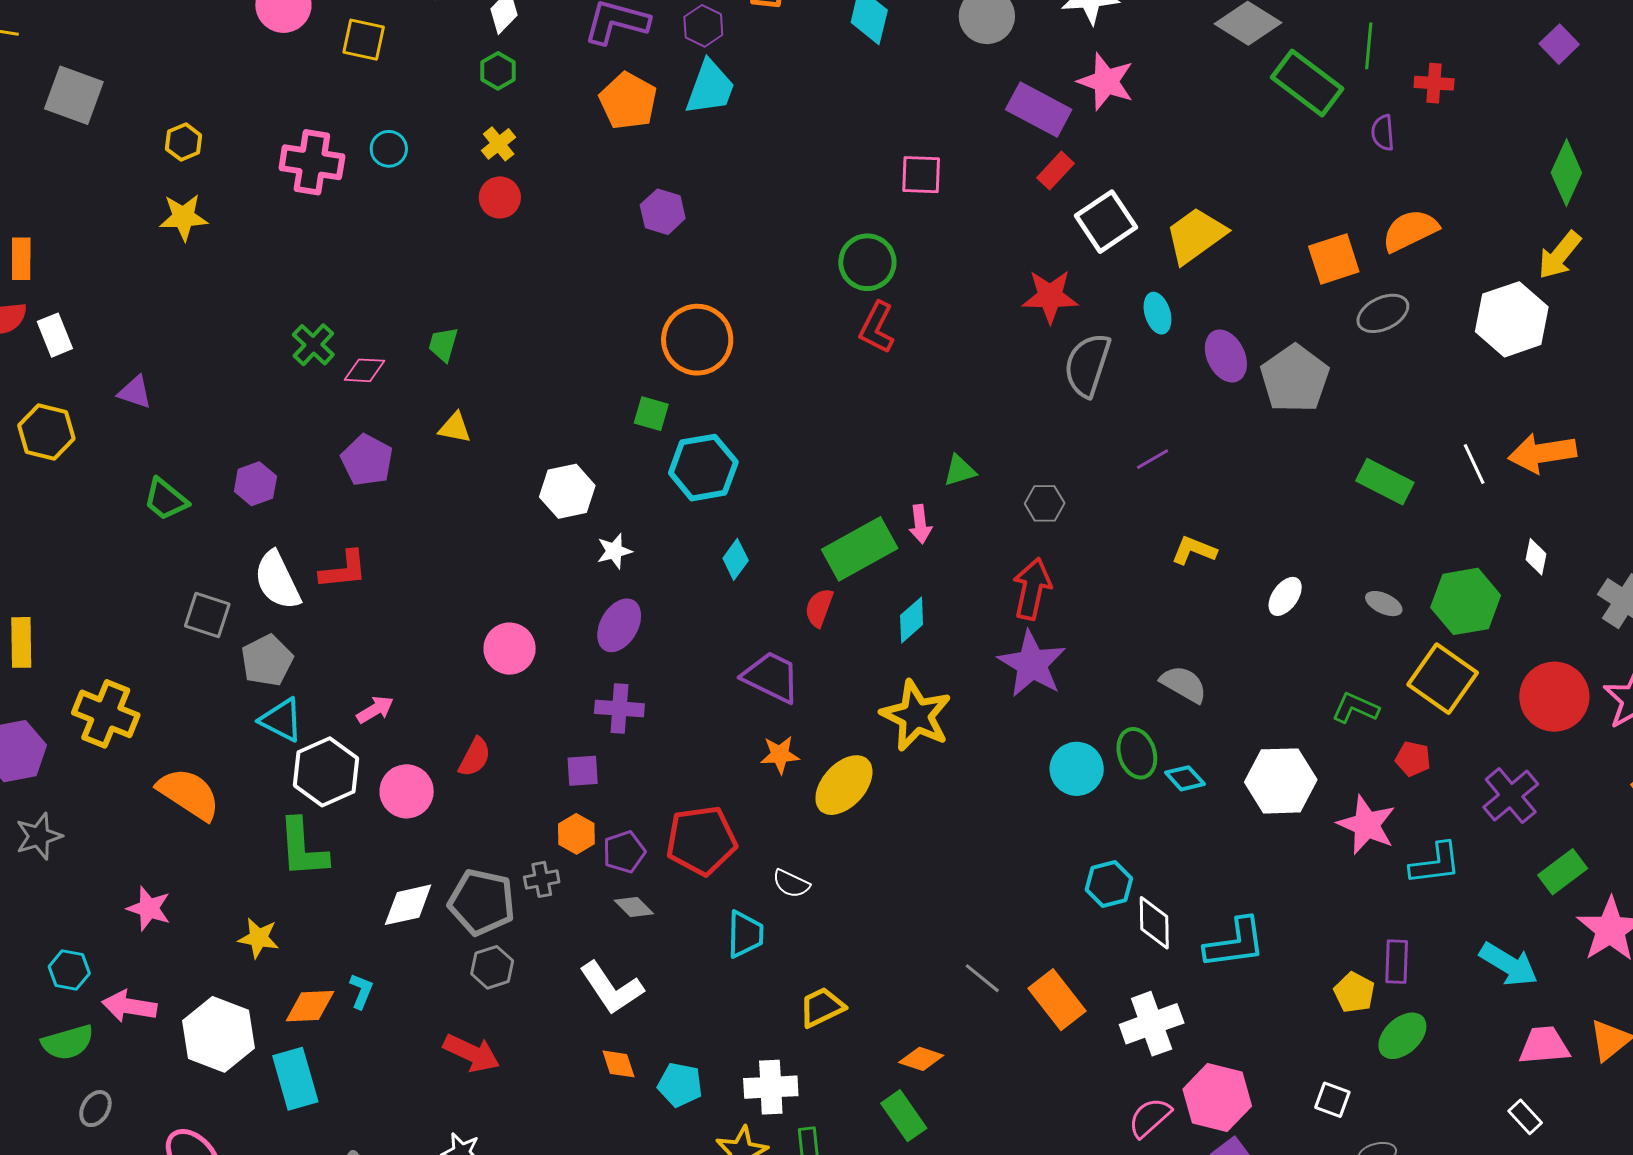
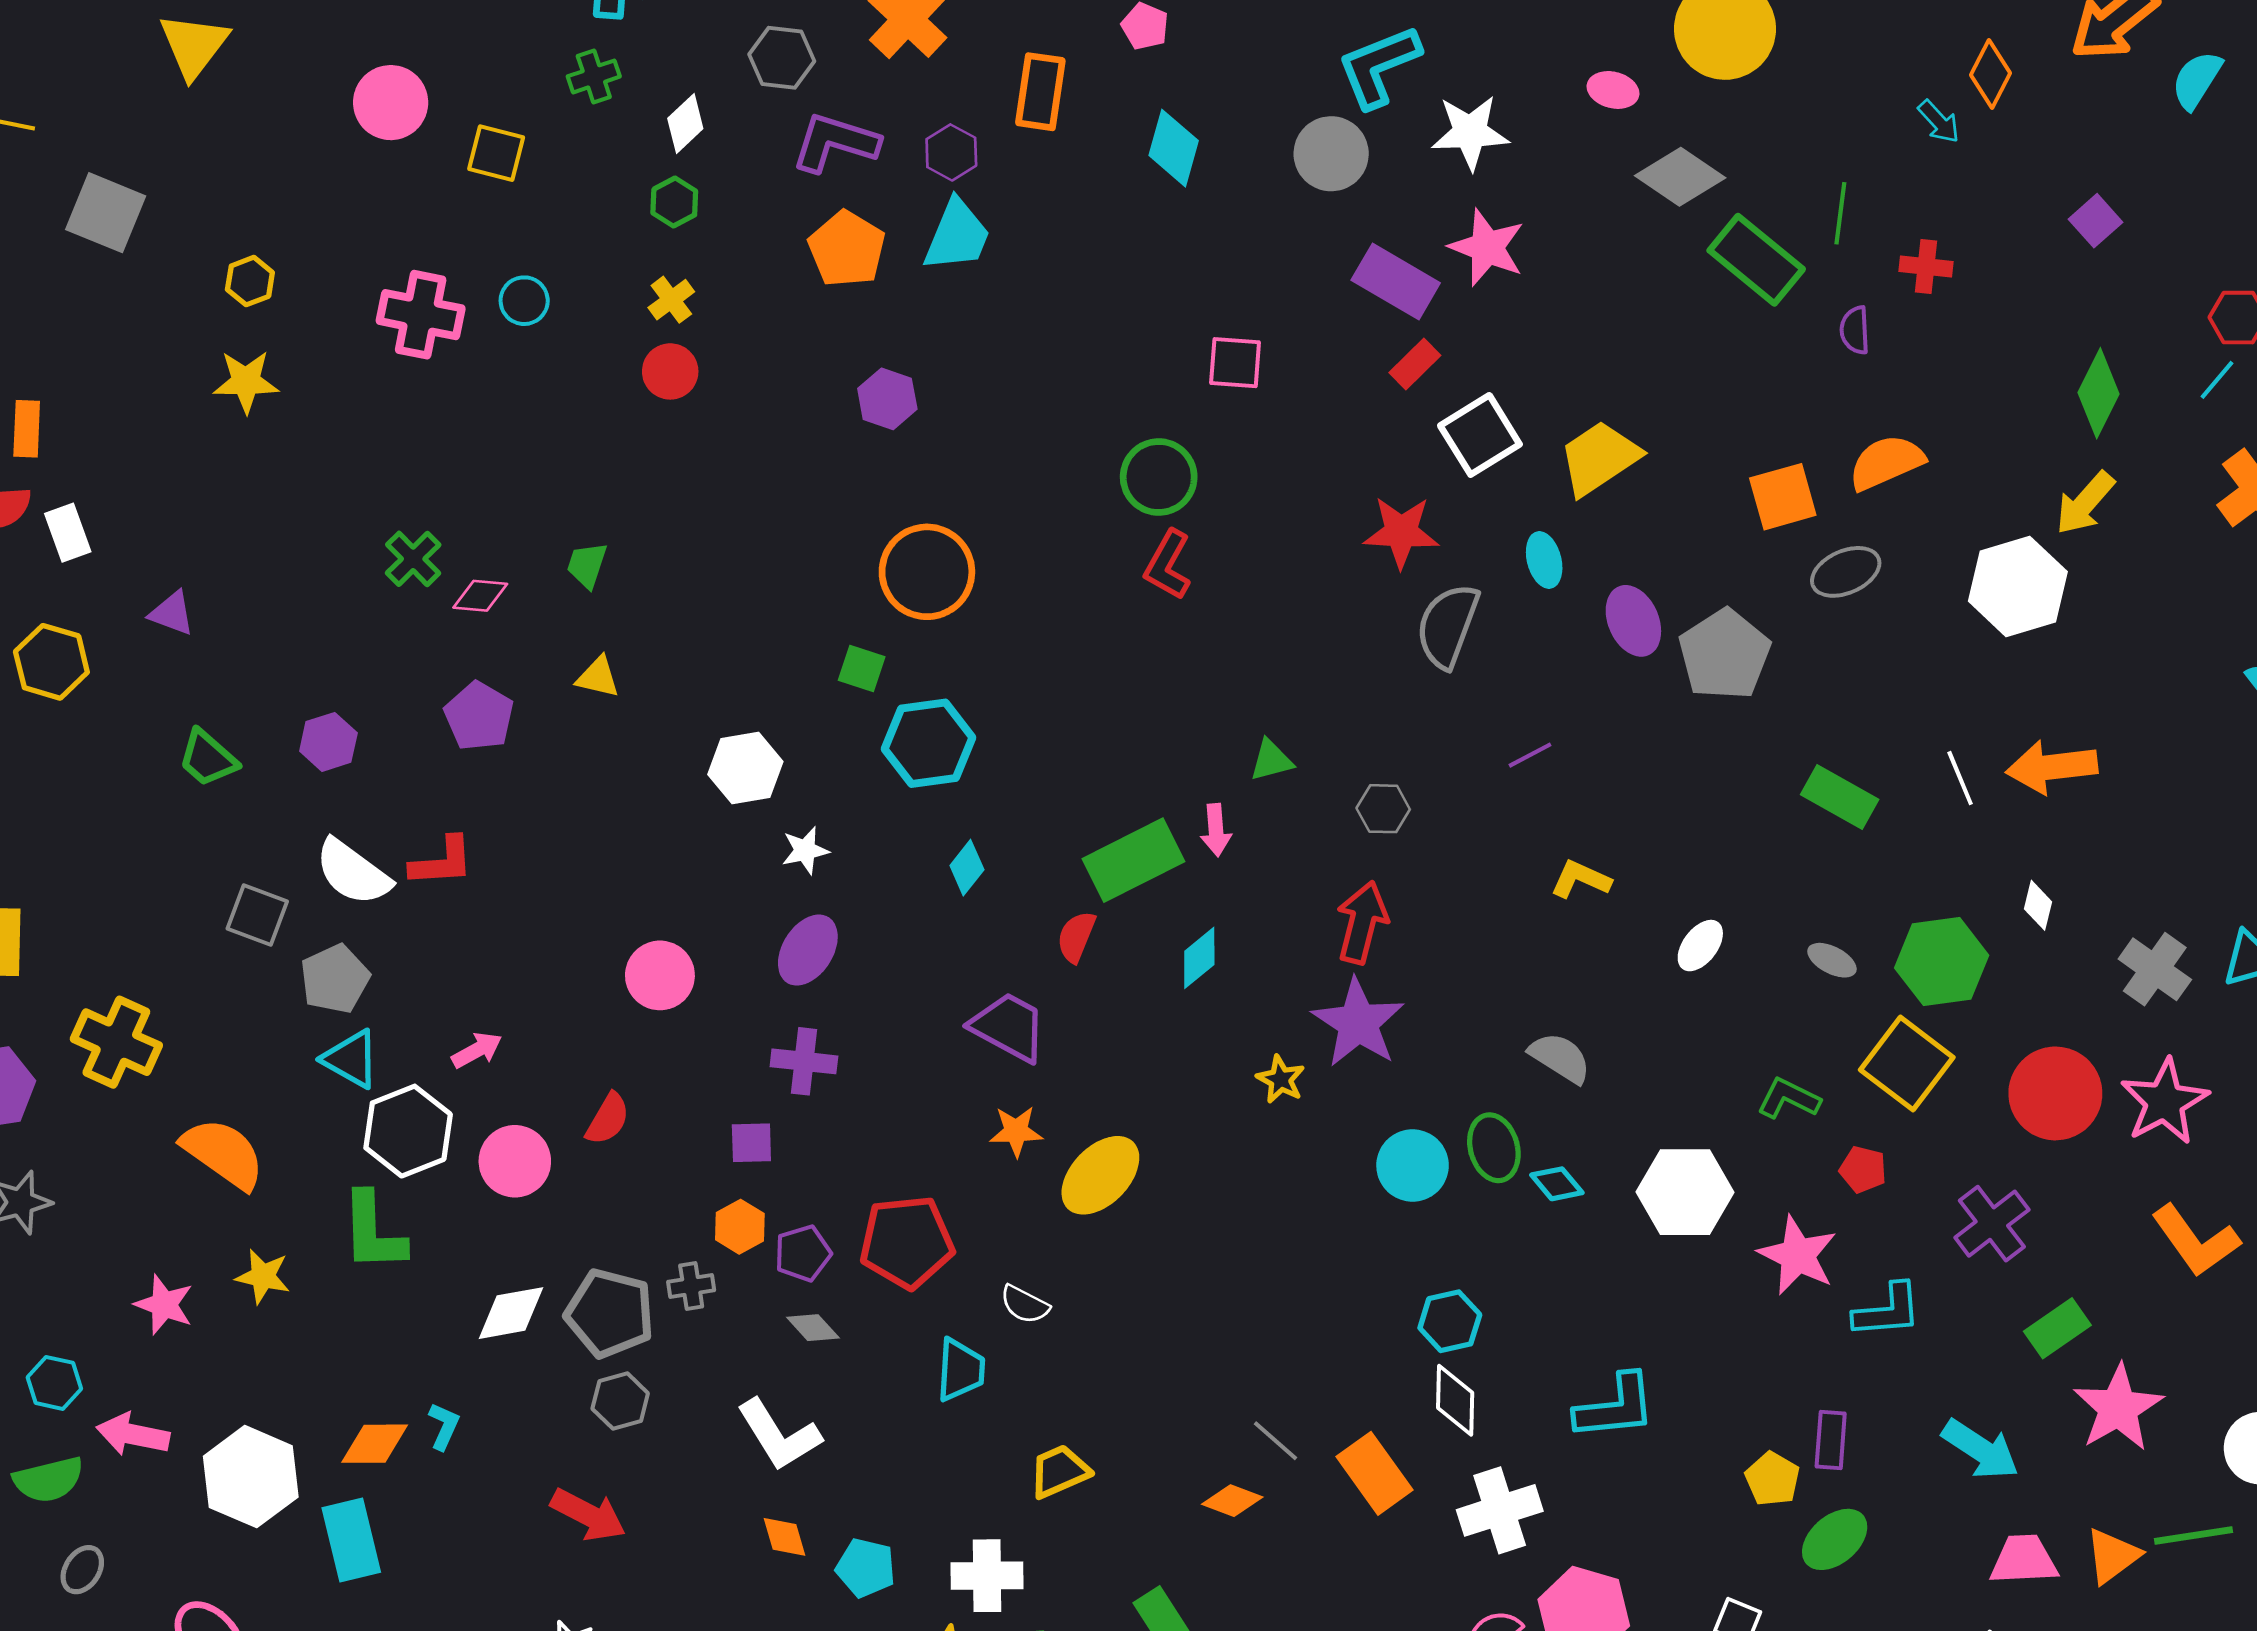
white semicircle: (277, 580) -> (353, 872), turned -30
yellow star: (916, 716) -> (1281, 1079), moved, size x0.5
white diamond: (1154, 923) -> (1455, 1400), moved
yellow star: (259, 938) -> (263, 1276), moved
orange diamond: (921, 1059) -> (1232, 1501), moved

